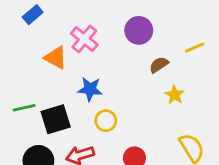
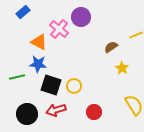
purple circle: (139, 30) -> (81, 17), moved
blue star: (90, 89) -> (38, 64), moved
black square: (56, 119) -> (51, 85), moved, turned 35

